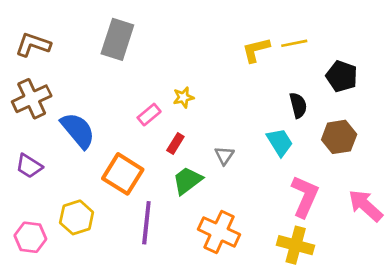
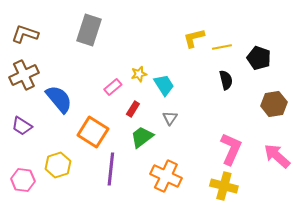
yellow line: (294, 43) -> (222, 47), moved
brown hexagon: (339, 137) -> (274, 104), moved
cyan trapezoid: (280, 142) -> (164, 85), moved

